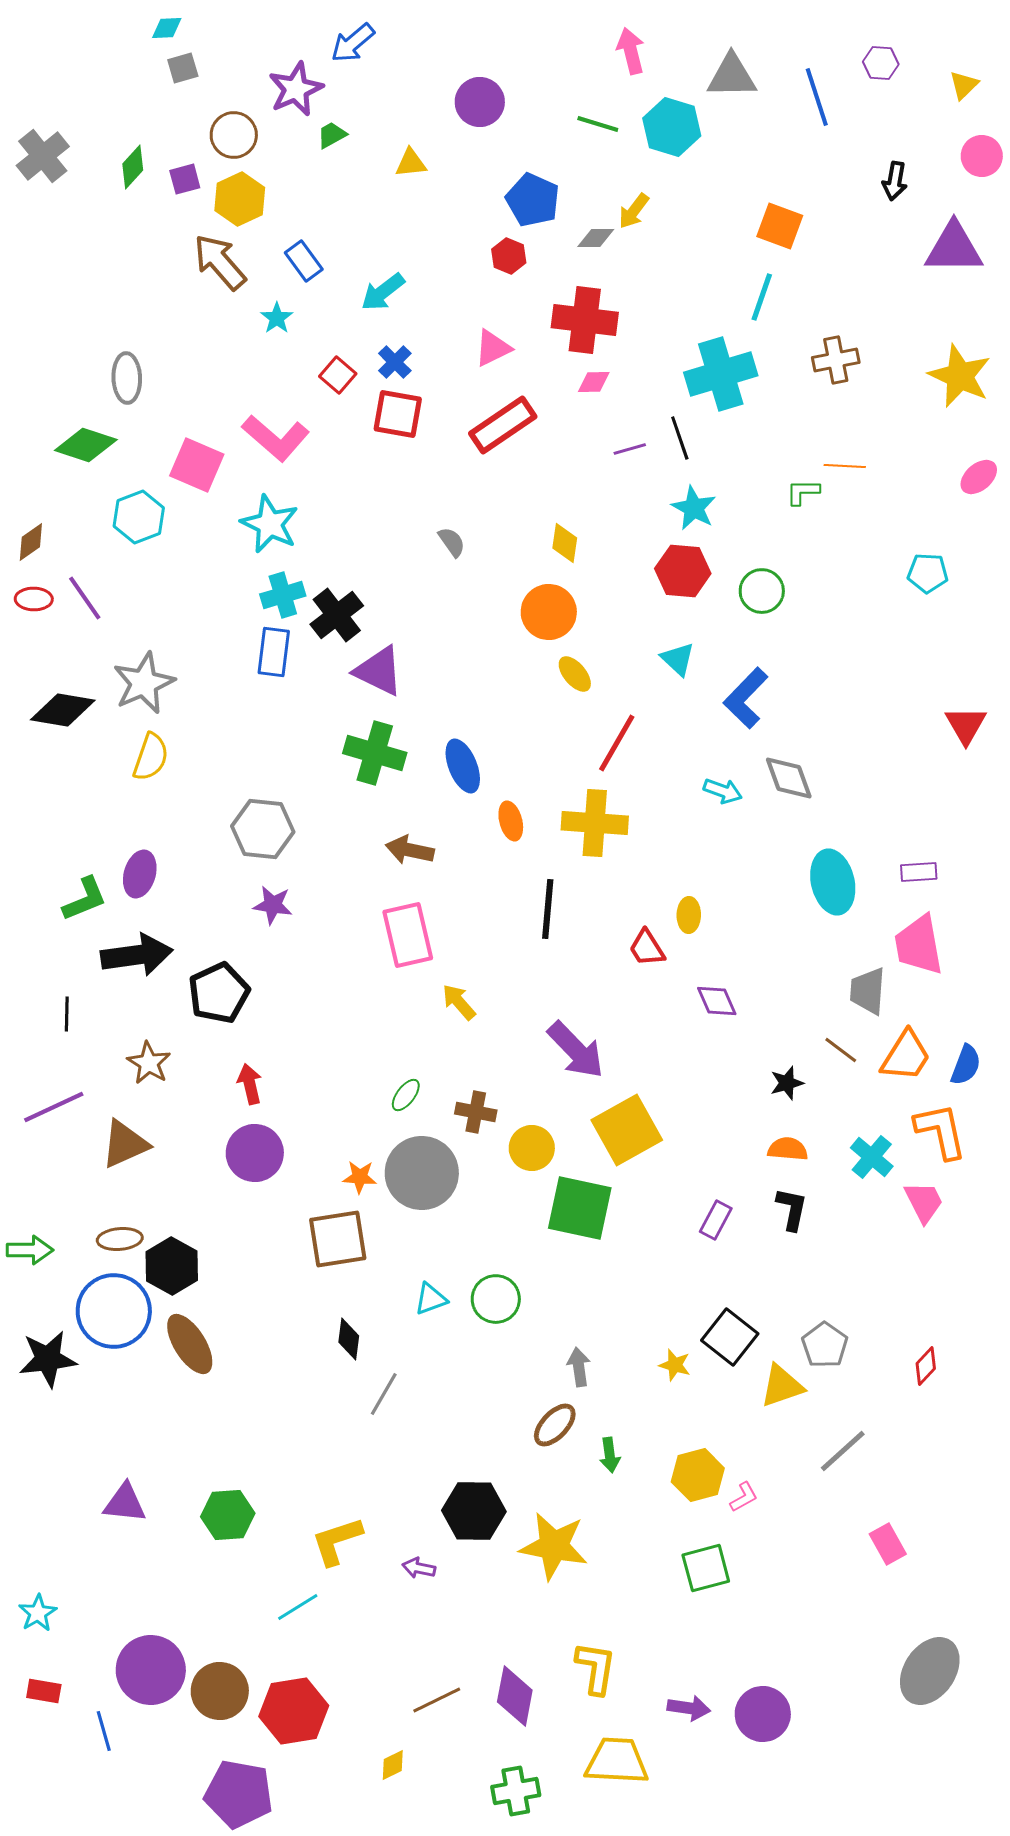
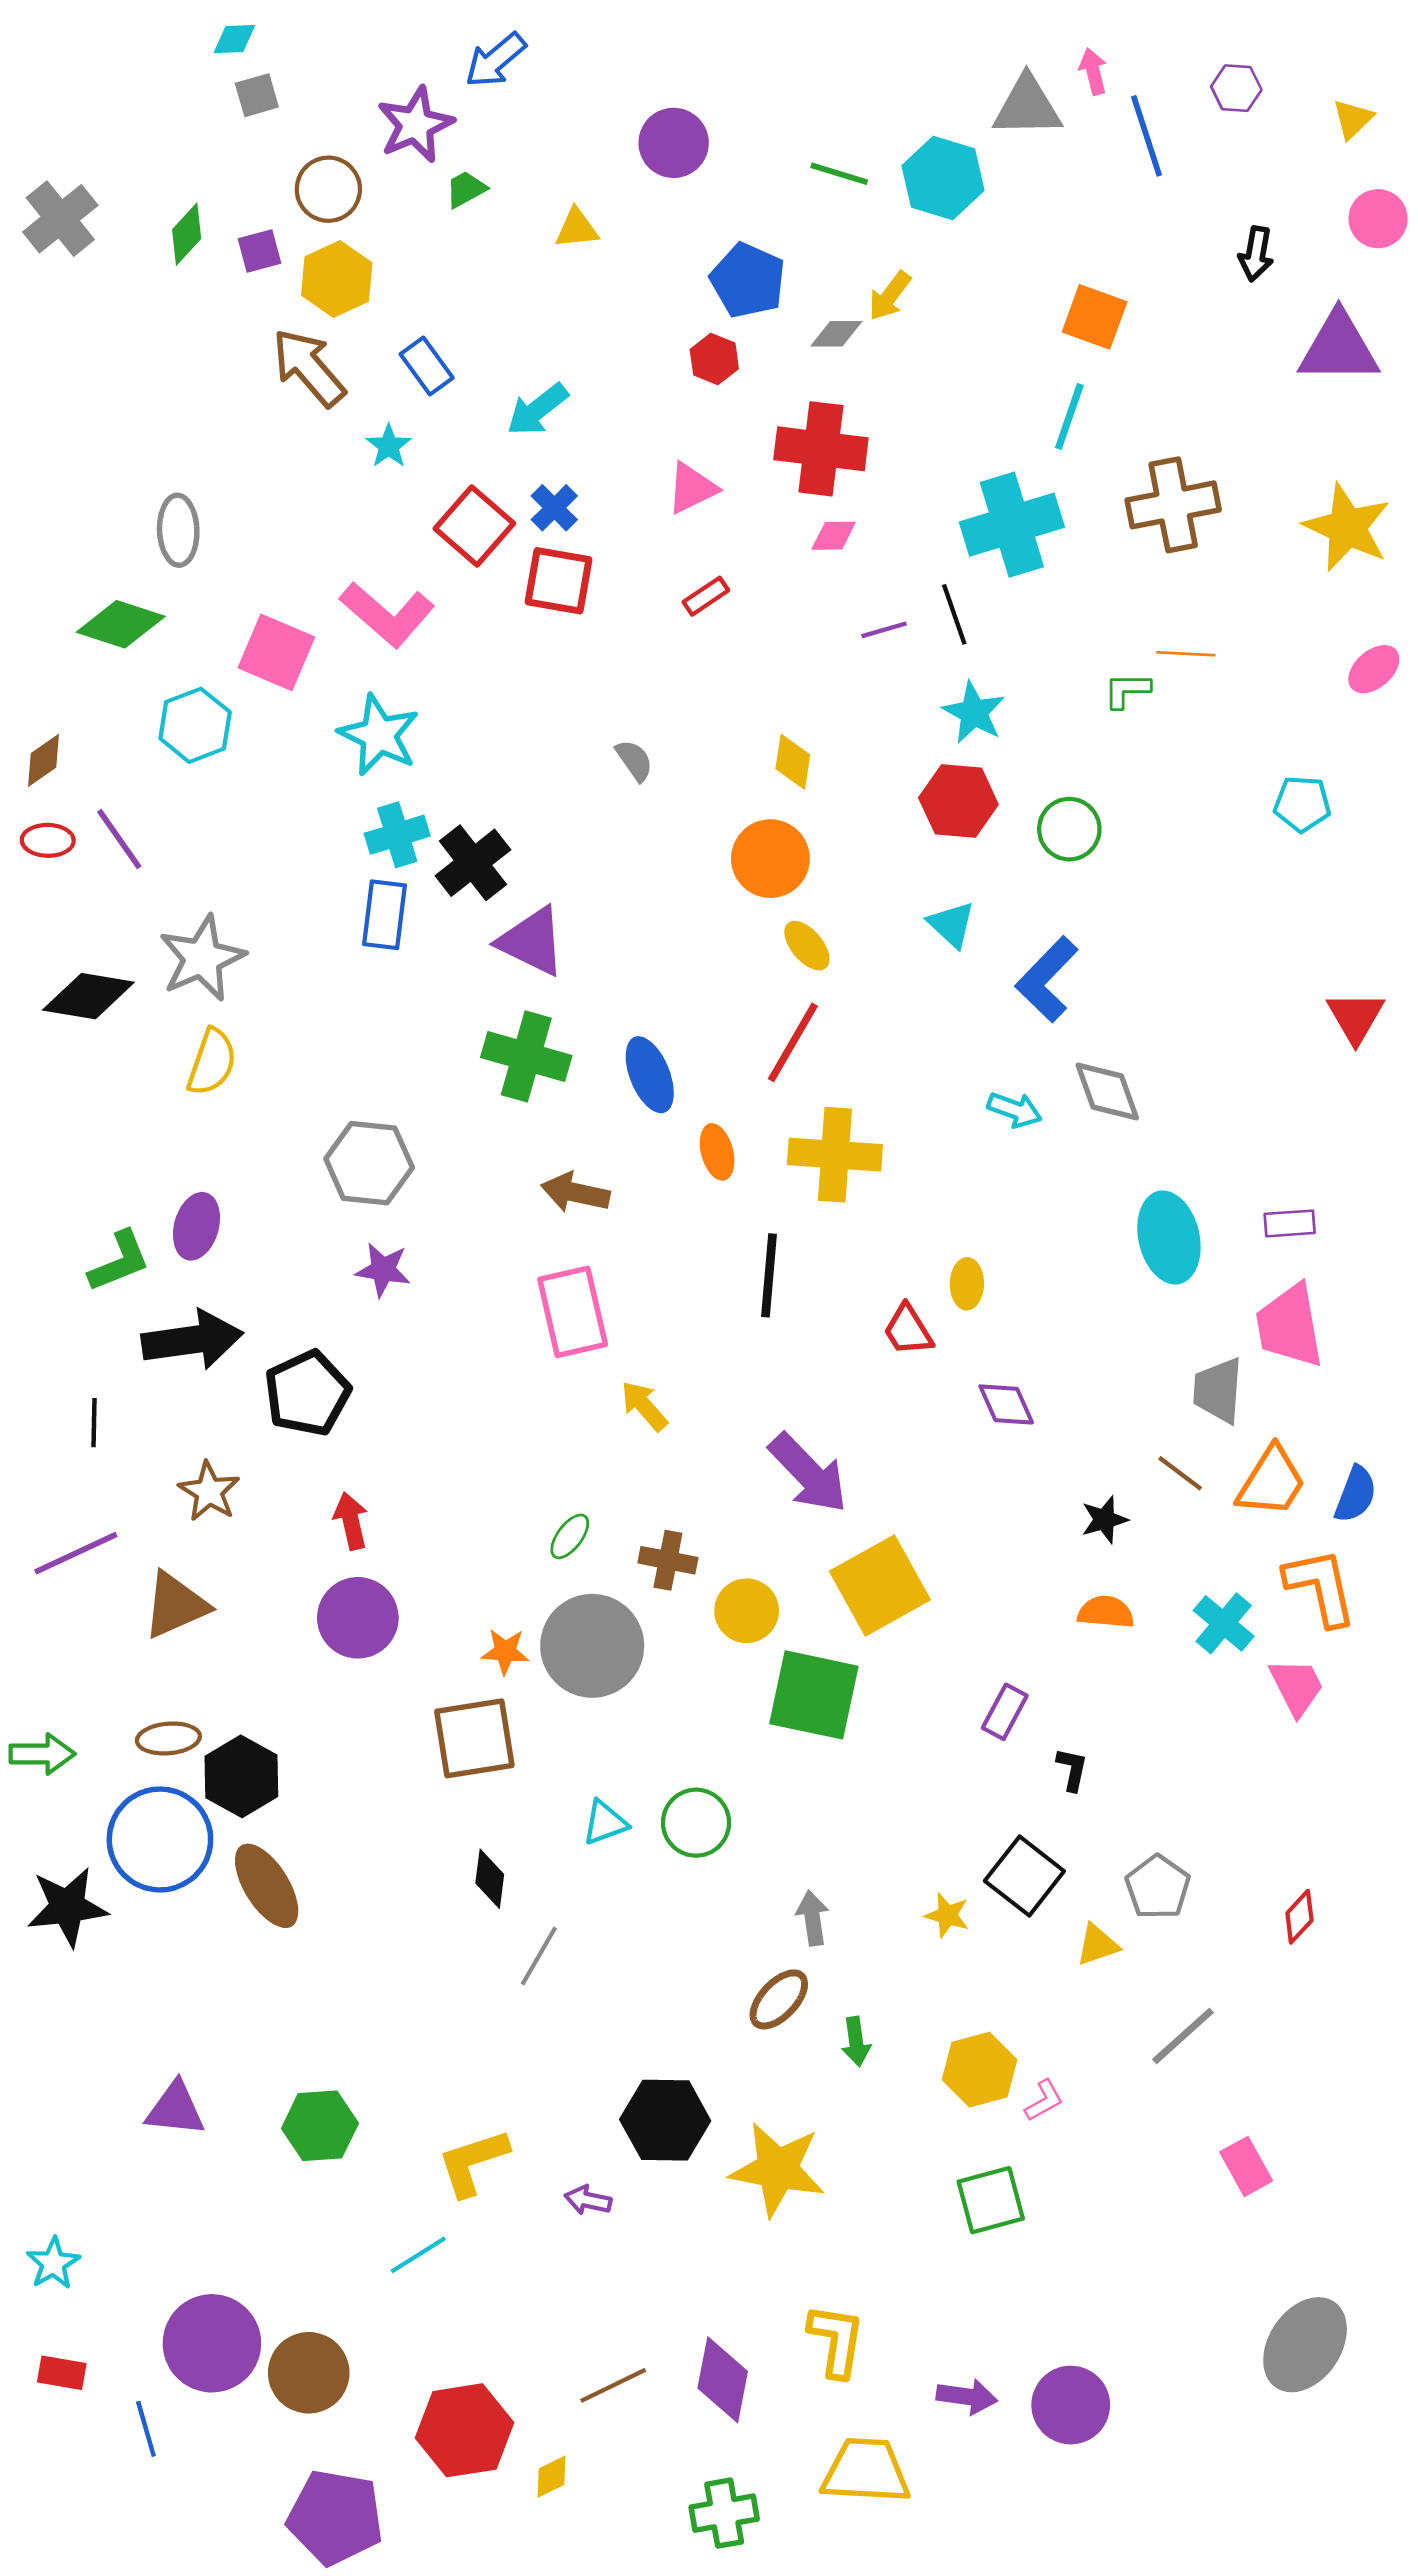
pink arrow: (631, 51) -> (1093, 71), moved, size x0.7
brown cross: (836, 360) -> (1173, 505), size x1.4
red square: (338, 375) -> (474, 526), size x1.5
red rectangle: (503, 425) -> (706, 596), size x0.5
red line: (617, 743) -> (793, 1042), moved
black L-shape: (792, 1209) -> (1072, 1769), moved, size x0.7
yellow triangle: (782, 1386) -> (1097, 1945), size x0.7
red hexagon: (294, 1711) -> (464, 2430), moved

